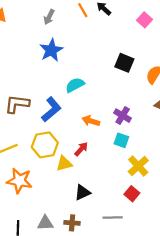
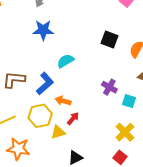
blue star: (51, 50) -> (43, 30), turned 30
orange arrow: (91, 121) -> (63, 101), moved
cyan square: (121, 140) -> (129, 101), moved

